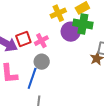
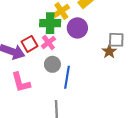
green cross: (83, 24) -> (50, 23), moved
blue line: (32, 78) -> (67, 77), moved

